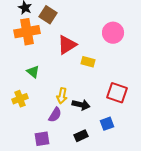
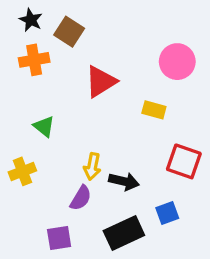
orange cross: (27, 32) -> (34, 60), size x0.7
yellow rectangle: (88, 62) -> (154, 110), moved
black rectangle: (81, 136) -> (124, 233), size x1.6

